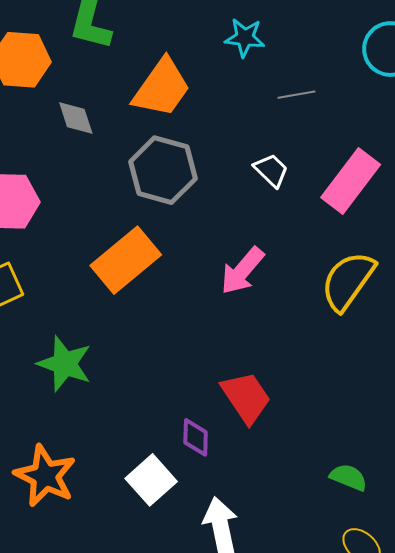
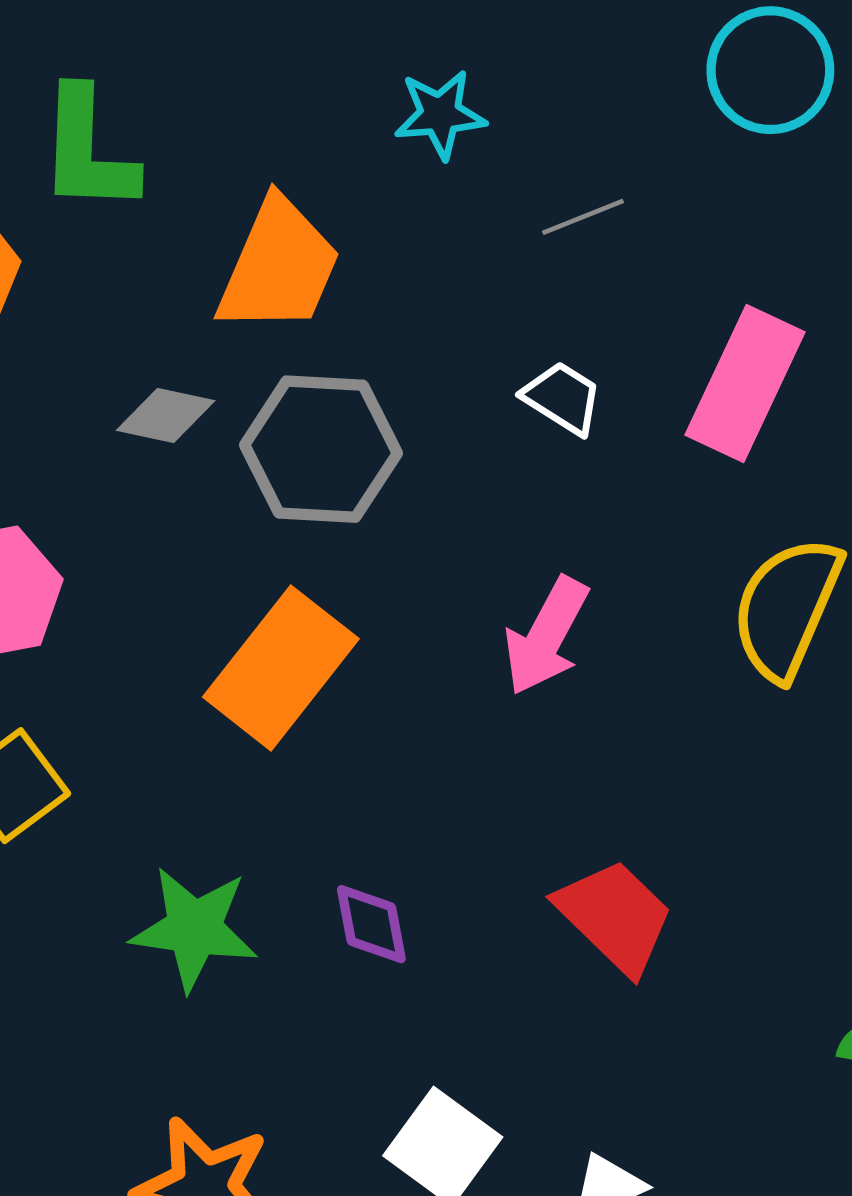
gray diamond: (76, 118) -> (166, 416), moved, turned -48
purple diamond: (196, 437) -> (371, 924), moved

